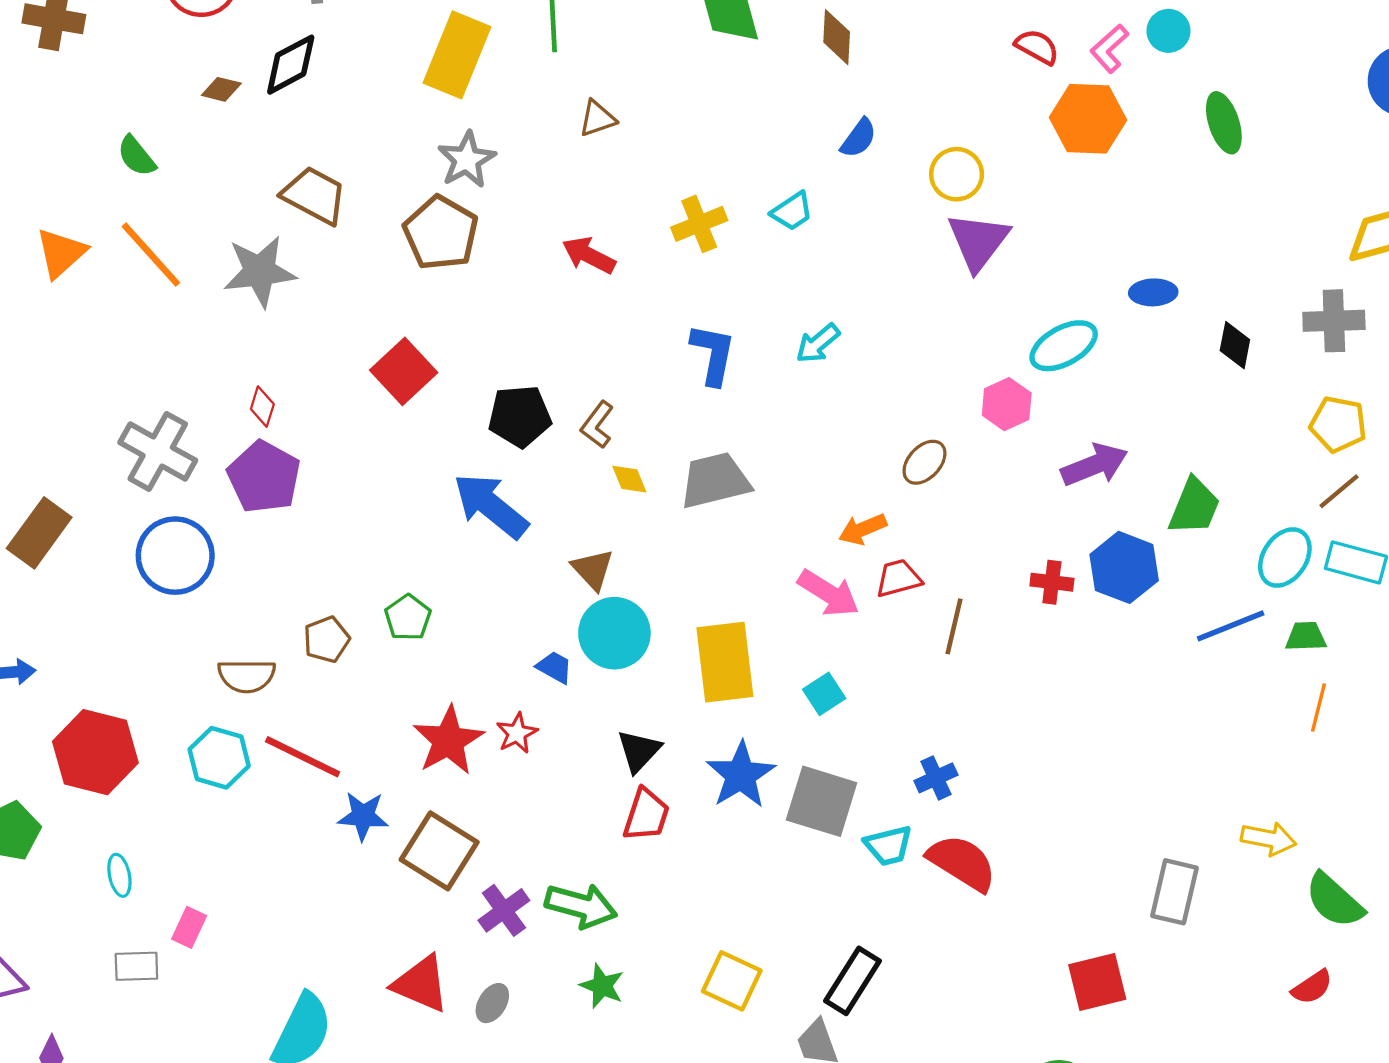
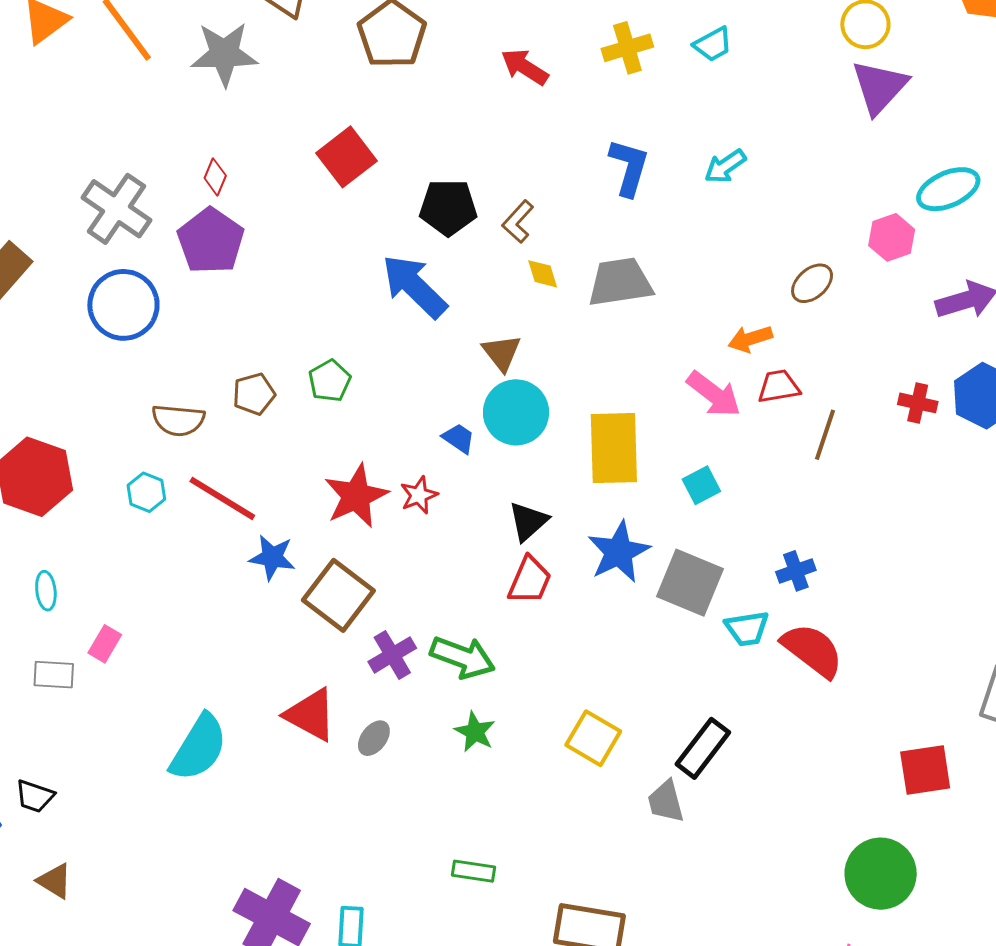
cyan hexagon: (219, 758) -> (146, 492), size x0.7

